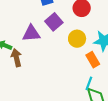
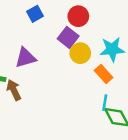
purple square: (54, 22) -> (68, 37), moved

